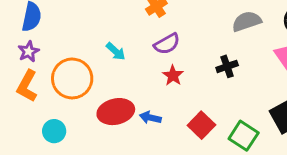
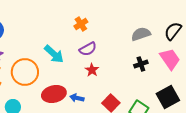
cyan arrow: (116, 51) -> (54, 54), size x1.5
black cross: (227, 66) -> (141, 64), moved

